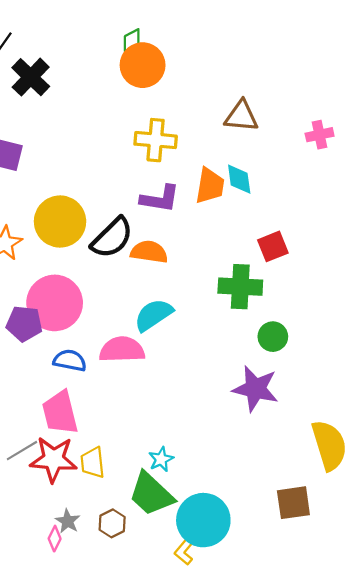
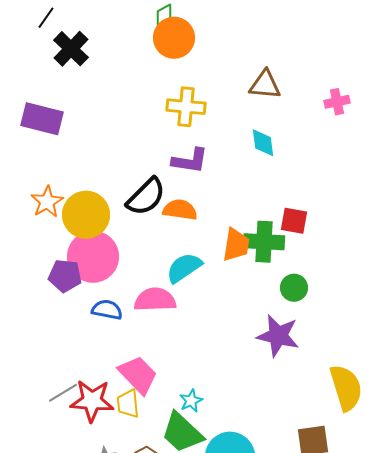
orange trapezoid: (210, 186) -> (236, 245), moved
yellow circle: (60, 222) -> (86, 215), moved
red square: (273, 246) -> (294, 221), moved, turned 32
pink trapezoid: (60, 413) -> (138, 375), moved, turned 150

